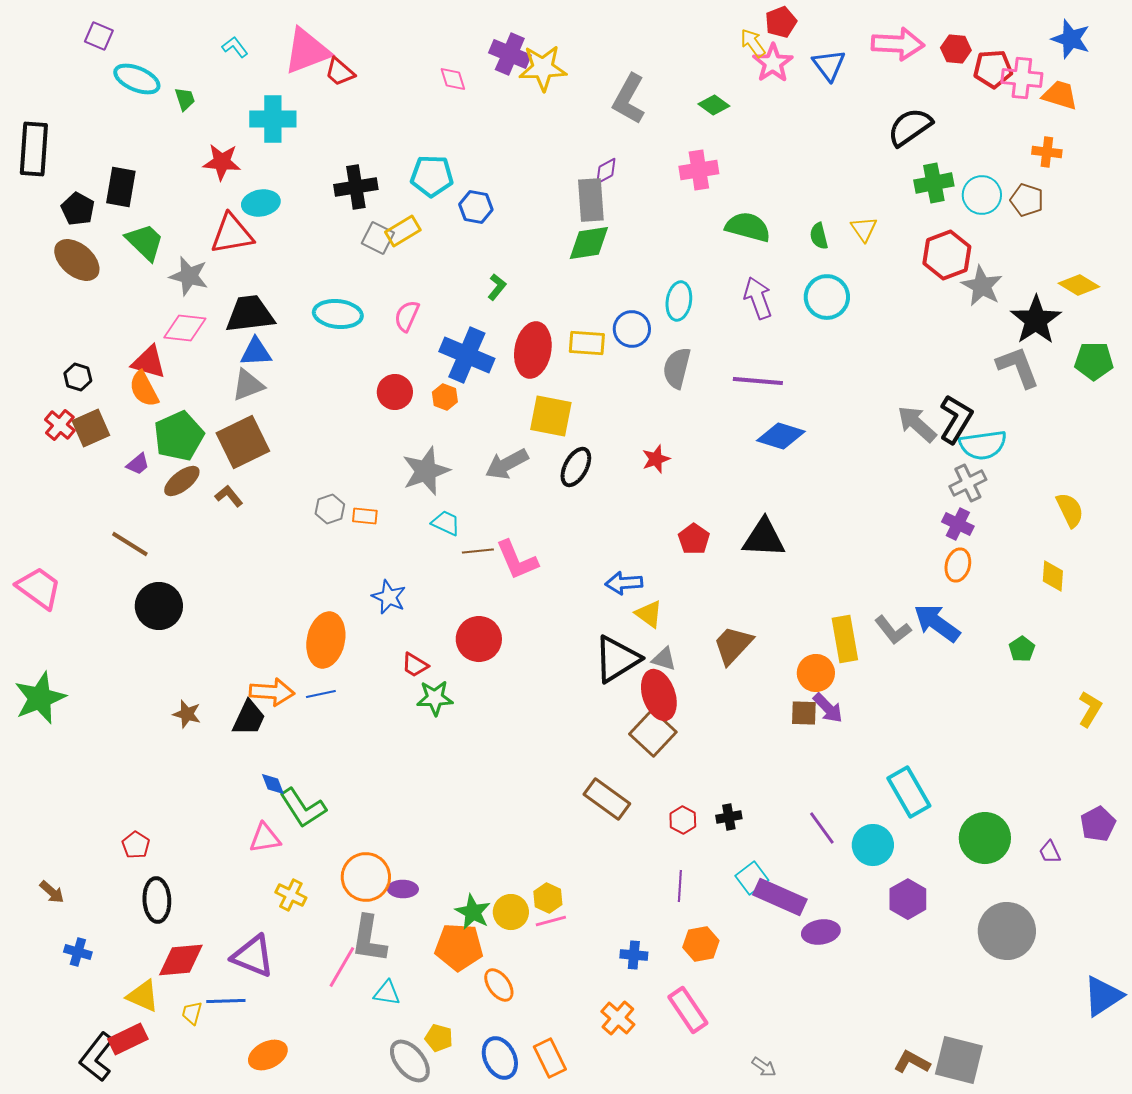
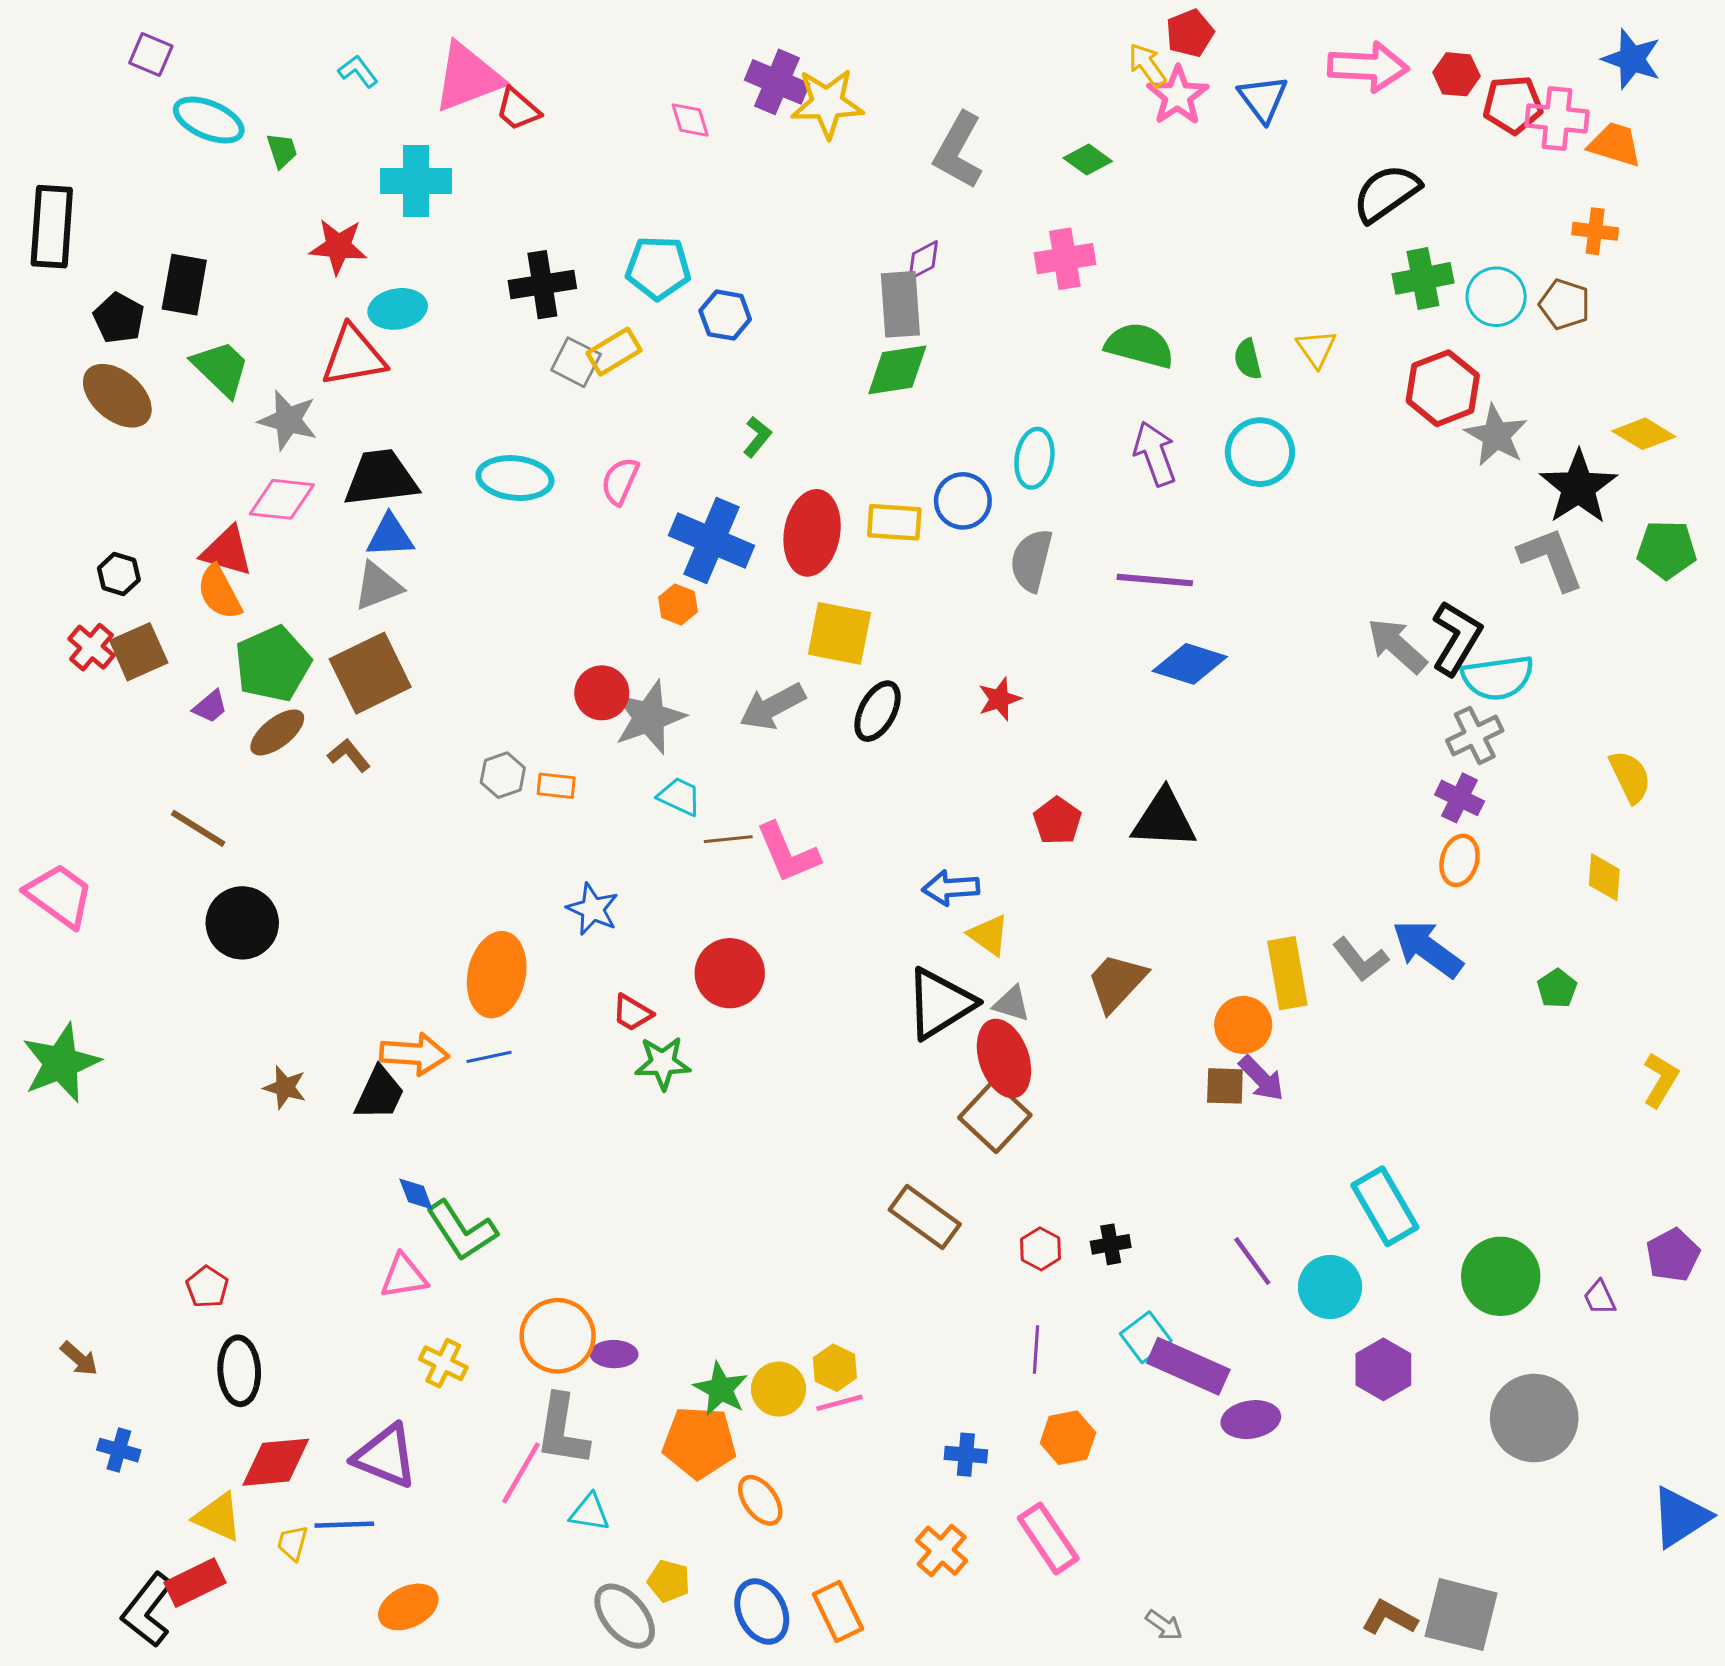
red circle: (395, 392) -> (602, 693), moved

